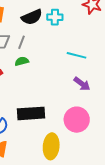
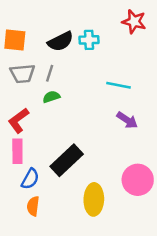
black rectangle: (31, 113) -> (67, 160), turned -36
pink circle: (77, 120) -> (138, 180), moved

